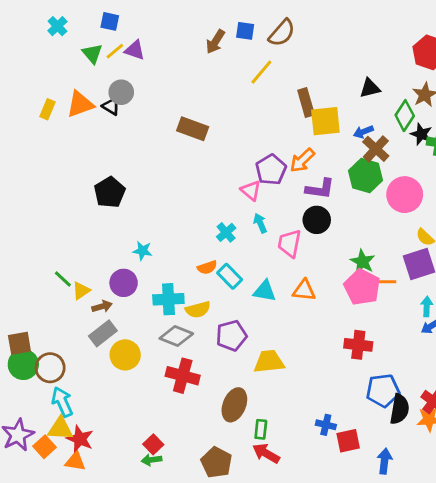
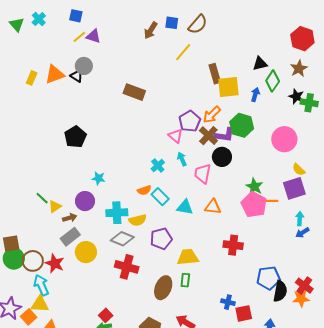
green triangle: (92, 54) -> (17, 25), moved
green diamond: (405, 116) -> (273, 81), moved
blue arrow: (363, 132) -> (255, 95), turned 128
brown cross: (376, 149) -> (208, 136), moved
green hexagon: (365, 176) -> (242, 125), moved
red cross: (358, 345) -> (233, 245), moved
green rectangle: (261, 429) -> (185, 280), moved
red star: (80, 439) -> (55, 263), moved

